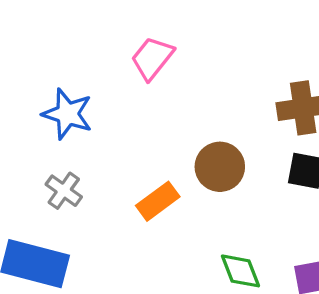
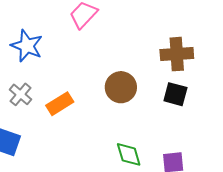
orange rectangle: (158, 201) -> (60, 104), moved

